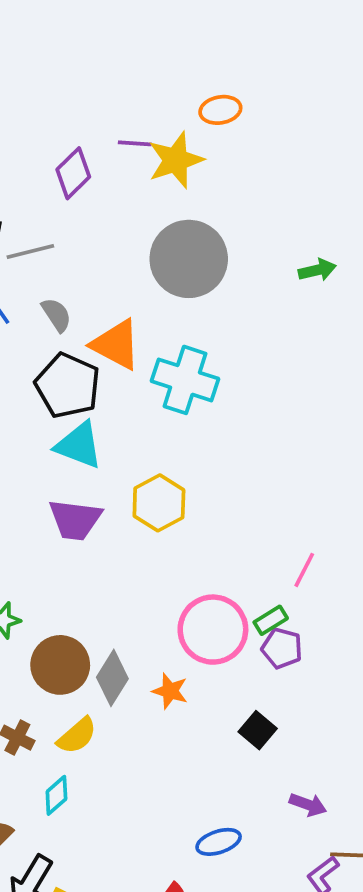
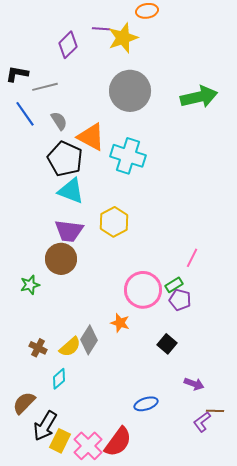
green arrow: (317, 270) -> (199, 97), size x1.8
brown circle: (60, 665) -> (61, 259), moved
gray diamond: (112, 678) -> (89, 340), moved

